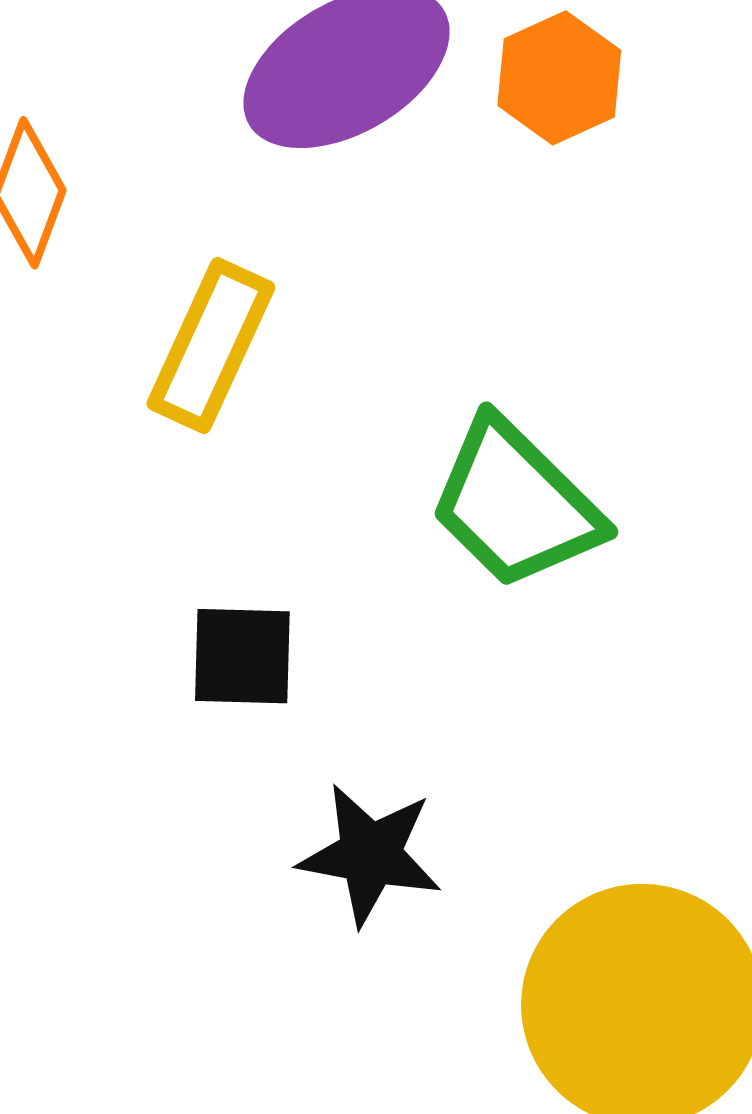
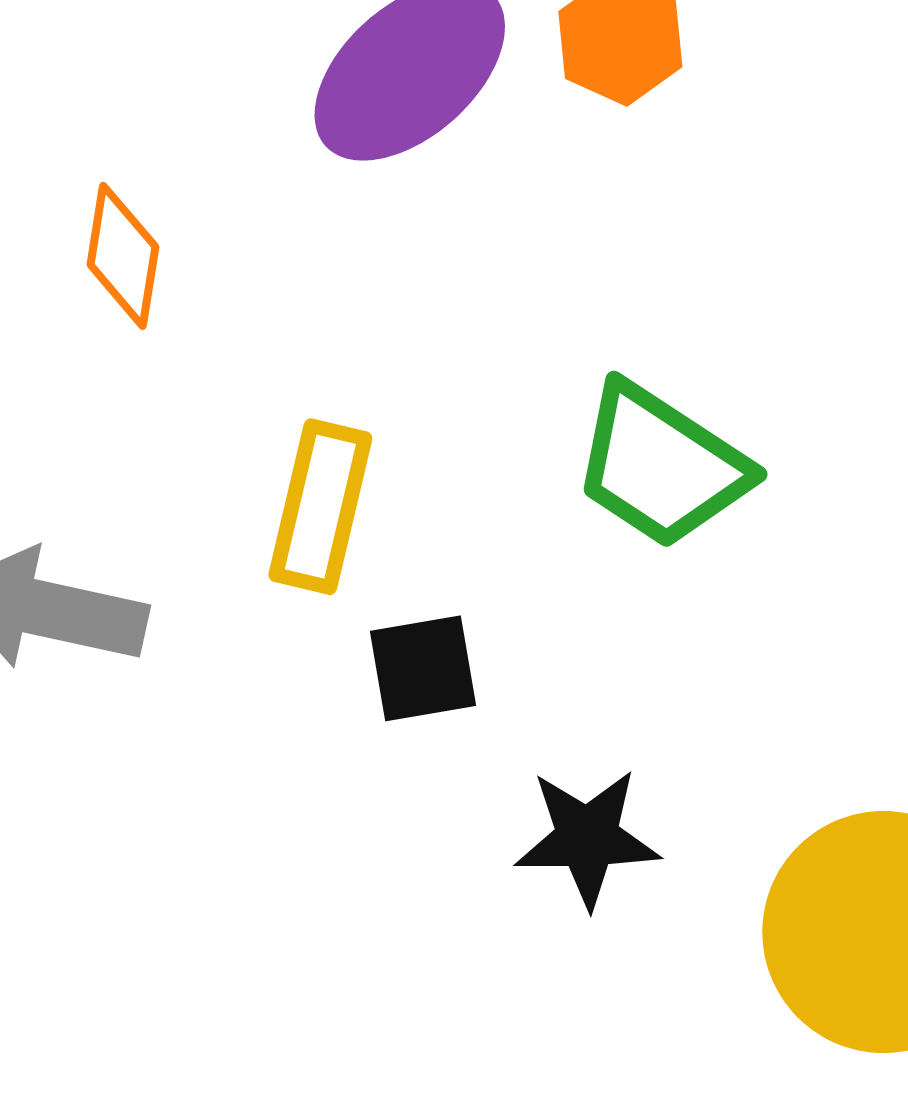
yellow rectangle: (211, 345) -> (320, 507), moved

